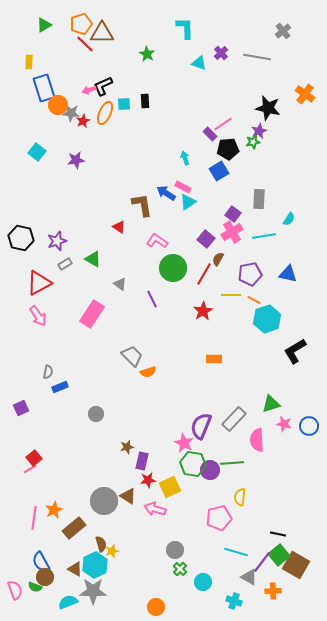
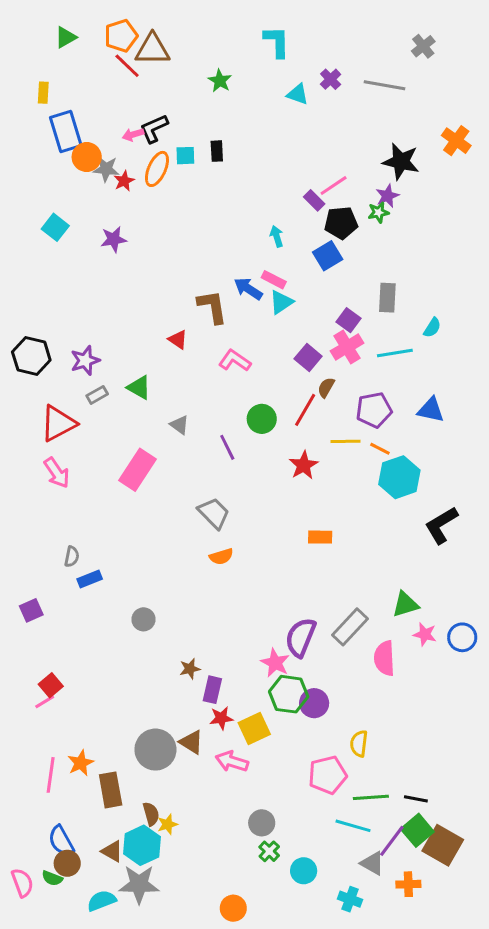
green circle: (173, 268) -> (262, 419), moved, size x0.7
gray trapezoid: (132, 356) -> (214, 513), moved
green line: (232, 463) -> (371, 797), moved
brown rectangle: (74, 528) -> (111, 790), turned -60

